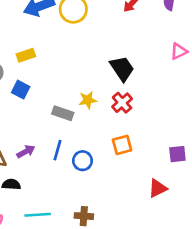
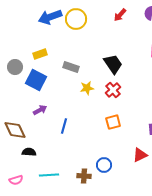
blue square: (21, 90) -> (36, 80), size x1.5
gray rectangle: (63, 113) -> (71, 67), moved
purple arrow: (26, 151) -> (40, 110), moved
blue circle: (83, 161) -> (104, 165), moved

